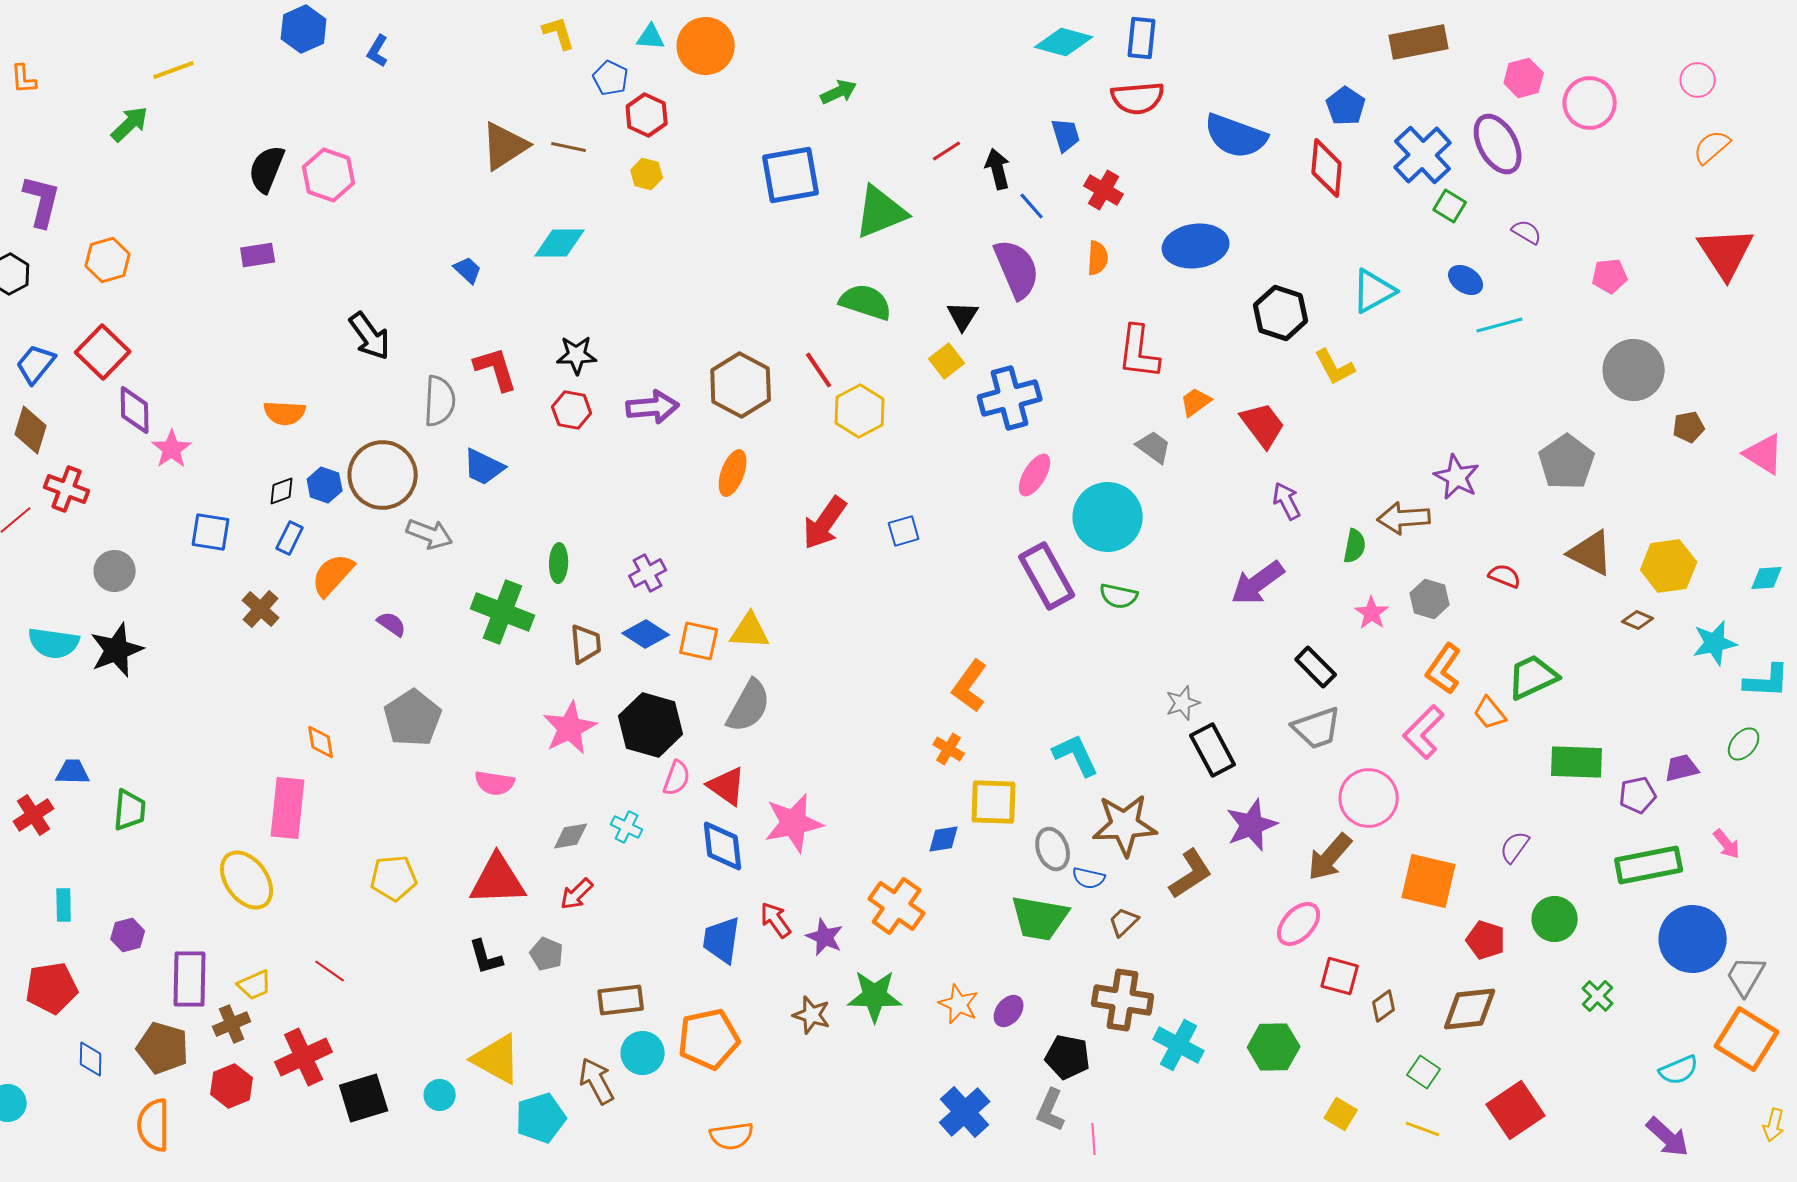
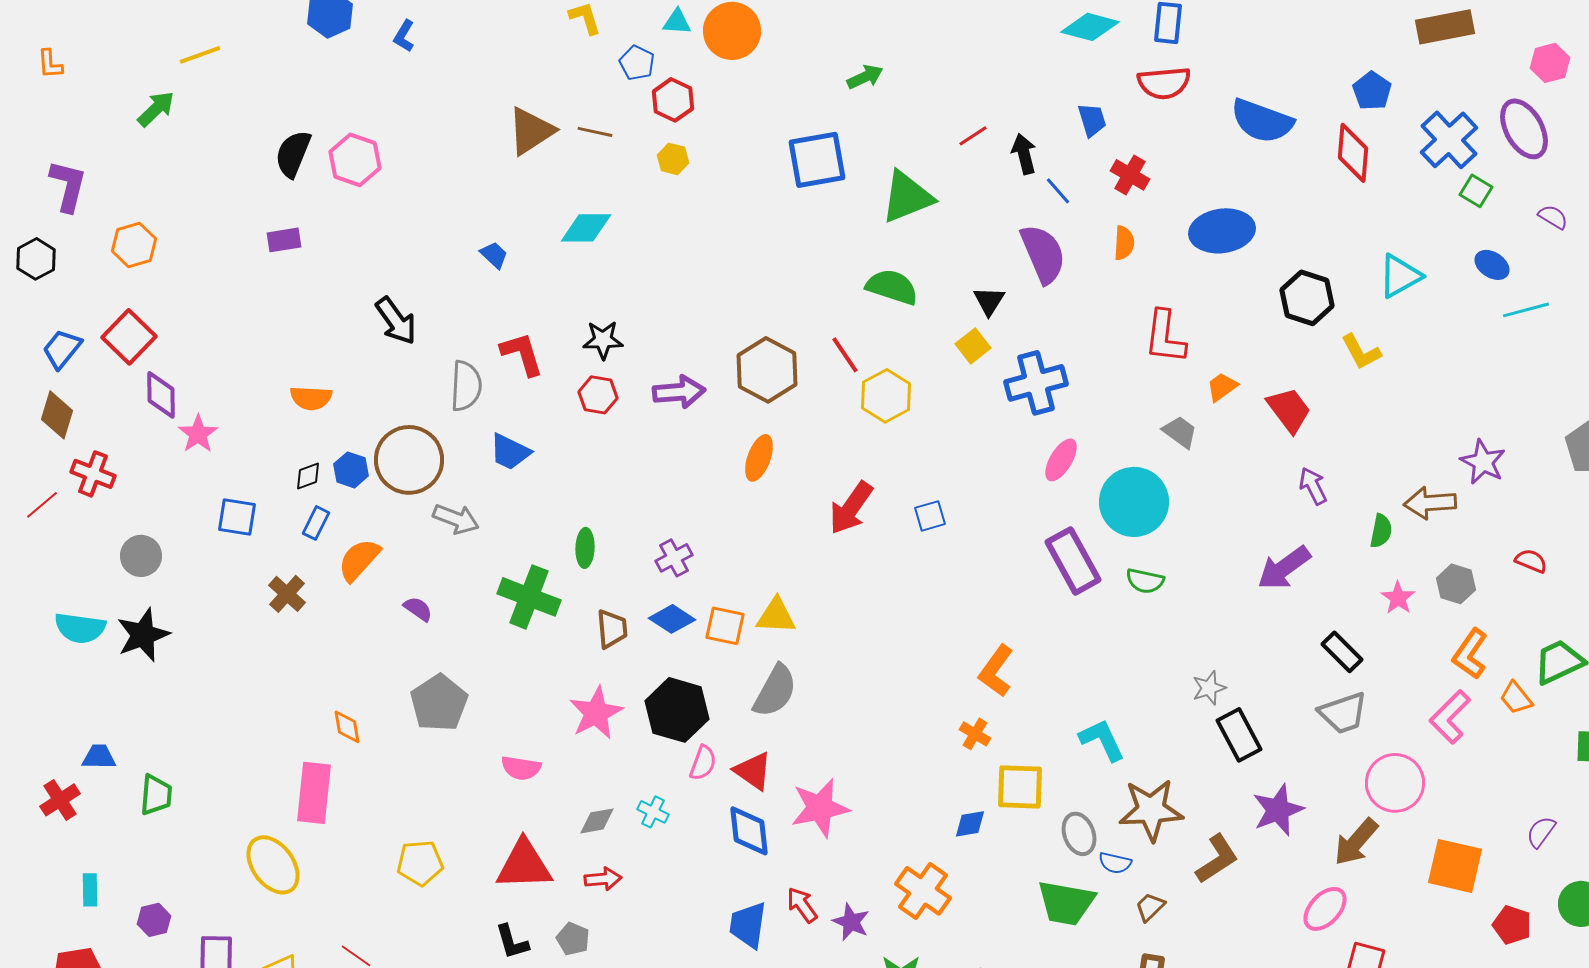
red arrow: (577, 894) -> (603, 879), turned -141

